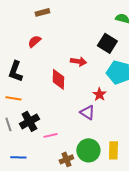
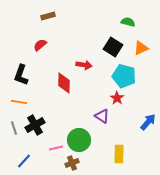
red star: (99, 94) -> (117, 98), moved
purple triangle: (87, 112) -> (102, 116), moved
pink line: (50, 135) -> (56, 148), moved
green circle: (88, 150) -> (79, 140), moved
blue line: (18, 157) -> (24, 161), turned -49

